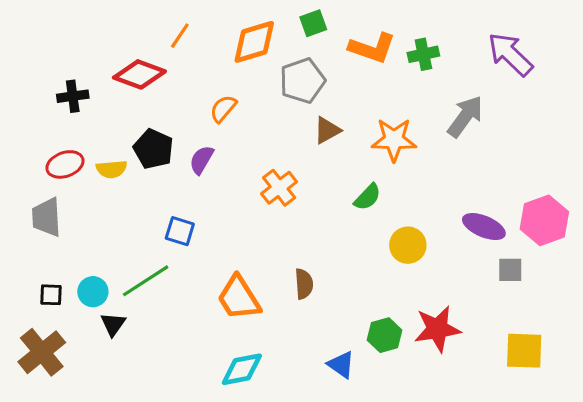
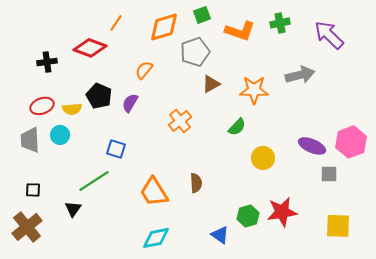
green cross: (423, 54) -> (280, 23), moved
gray arrow: (465, 116) -> (300, 75), turned 40
cyan circle: (93, 292) -> (60, 135), moved

